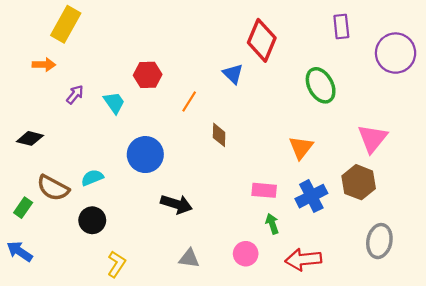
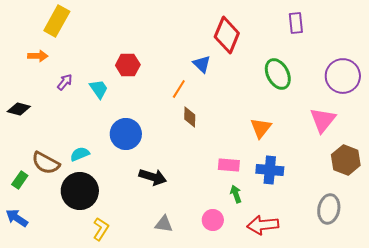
purple circle: (396, 53) -> (343, 76), moved
orange line: (189, 101) -> (179, 89), moved
black diamond: (30, 138) -> (19, 109), moved
brown hexagon: (359, 182) -> (346, 160), moved
blue cross: (311, 196) -> (270, 170), turned 32
black circle: (92, 220) -> (80, 191), size x1.6

